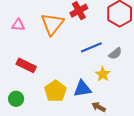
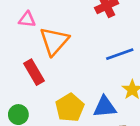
orange triangle: (52, 24) -> (54, 41), moved
red rectangle: (26, 65) -> (34, 72), turned 30

